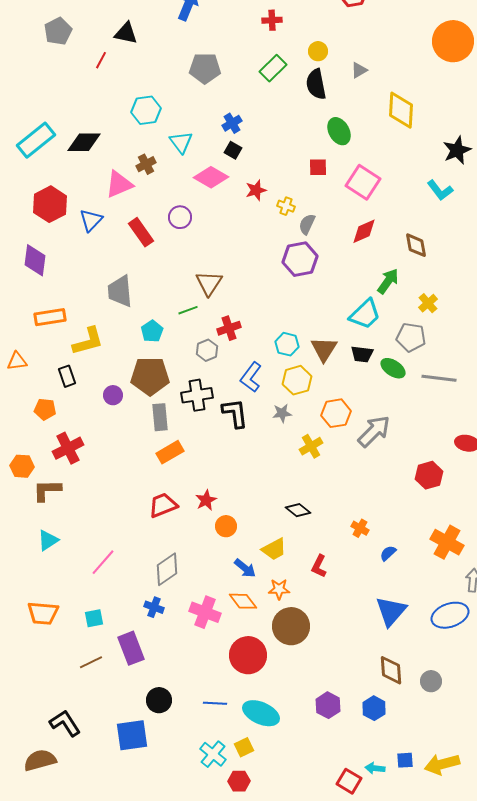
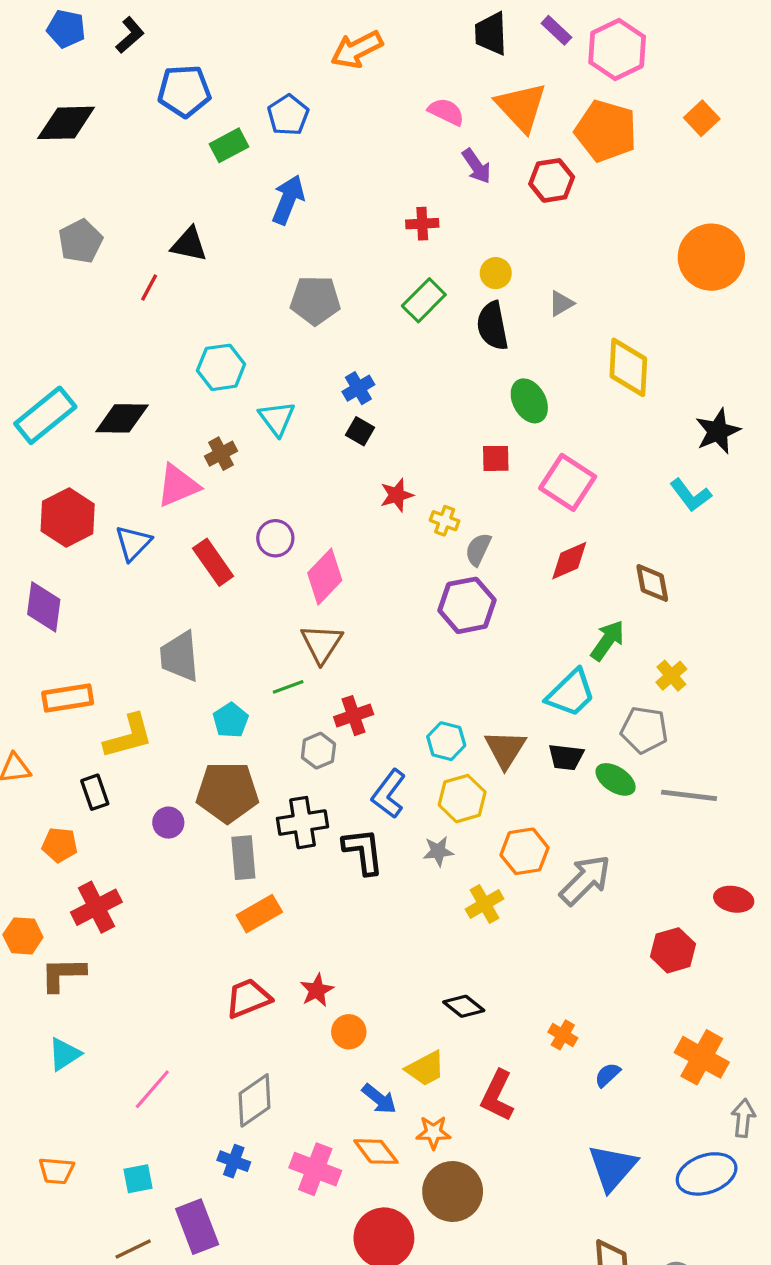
pink diamond: (211, 177) -> (325, 577), moved, turned -76
red L-shape: (319, 566) -> (497, 1096), size x1.4
orange trapezoid: (43, 613) -> (56, 1171), size x0.7

